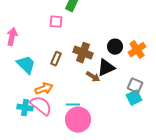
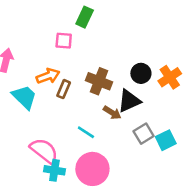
gray square: (135, 86) -> (144, 134), moved, turned 35
orange arrow: (44, 89) -> (48, 76), moved
cyan line: (73, 105) -> (86, 132), moved, turned 32
cyan cross: (25, 108) -> (54, 170), moved

